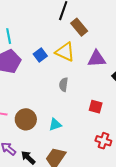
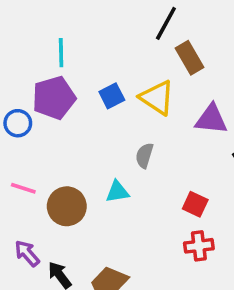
cyan triangle: (55, 125) -> (117, 192), moved
red cross: (103, 141) -> (199, 246), moved, turned -35

